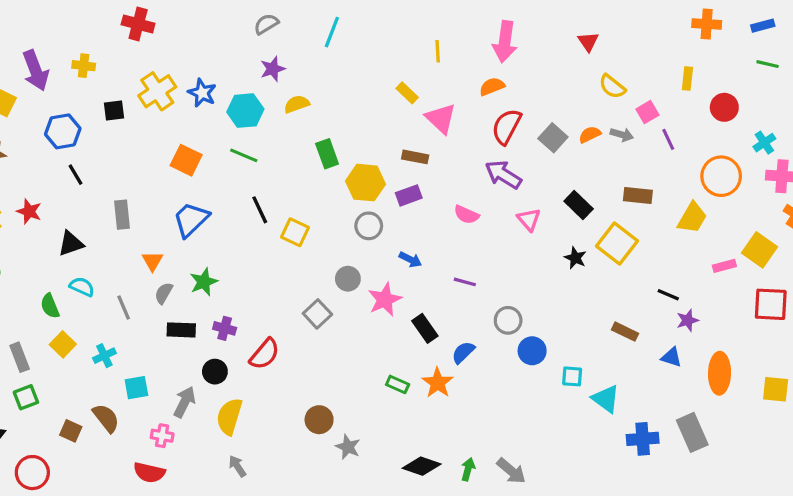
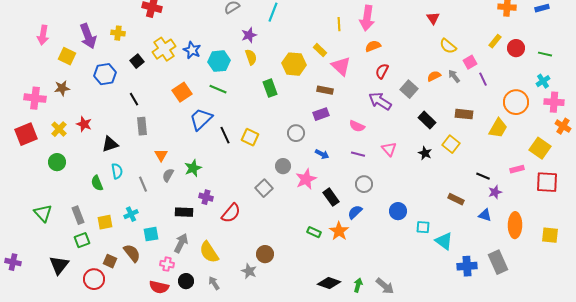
pink arrow: (505, 42) -> (367, 18), moved
green line: (768, 64) -> (545, 54), moved
purple star: (273, 69) -> (249, 35), moved
yellow rectangle: (687, 78) -> (495, 41), turned 32
yellow semicircle: (297, 104) -> (251, 57), turned 91
red circle: (724, 107) -> (516, 48), moved
black square: (114, 111) -> (137, 61), turned -32
red semicircle: (506, 127) -> (382, 71), size x0.7
gray arrow: (622, 135) -> (454, 76), turned -144
gray square: (553, 138) -> (409, 89), moved
orange square: (186, 160) -> (182, 92), turned 30
black line: (76, 175) -> (134, 99), moved
yellow hexagon: (366, 183) -> (294, 64), moved
black line: (260, 210) -> (225, 135), moved
blue trapezoid: (191, 219) -> (201, 119), moved
pink triangle: (529, 219) -> (389, 149), moved
yellow square: (617, 243) -> (451, 144), size x0.7
pink rectangle: (724, 266) -> (517, 169), moved
purple line: (465, 282) -> (358, 154), moved
cyan semicircle: (82, 287) -> (117, 171), turned 56
gray circle: (508, 320) -> (364, 184), moved
black rectangle: (181, 330) -> (184, 212), moved
yellow square: (63, 344) -> (105, 222), moved, turned 35
black circle: (215, 372) -> (186, 281), moved
yellow semicircle: (229, 416) -> (209, 252), turned -50
gray star: (348, 447) -> (249, 271), moved
red circle: (32, 473) -> (94, 279), moved

